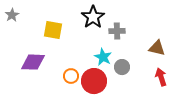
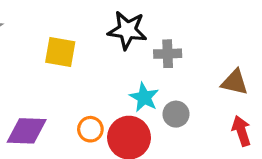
black star: (93, 17) -> (127, 30), turned -30
purple diamond: (33, 62) -> (27, 131), moved

